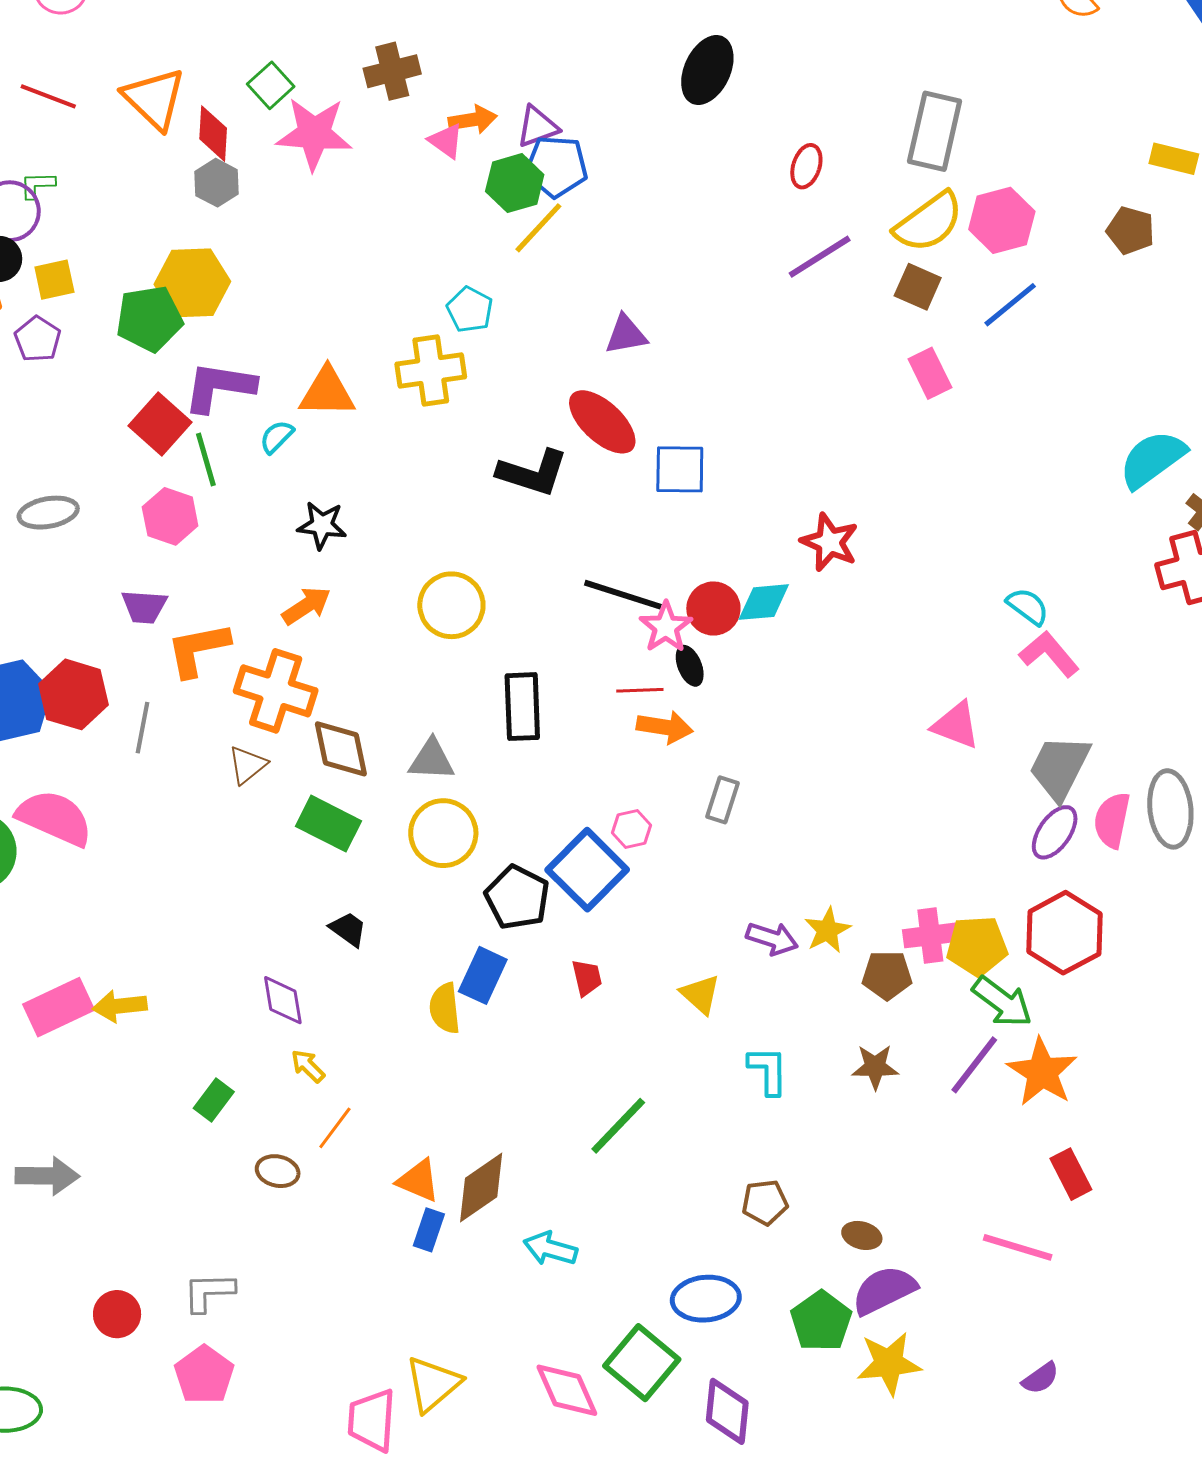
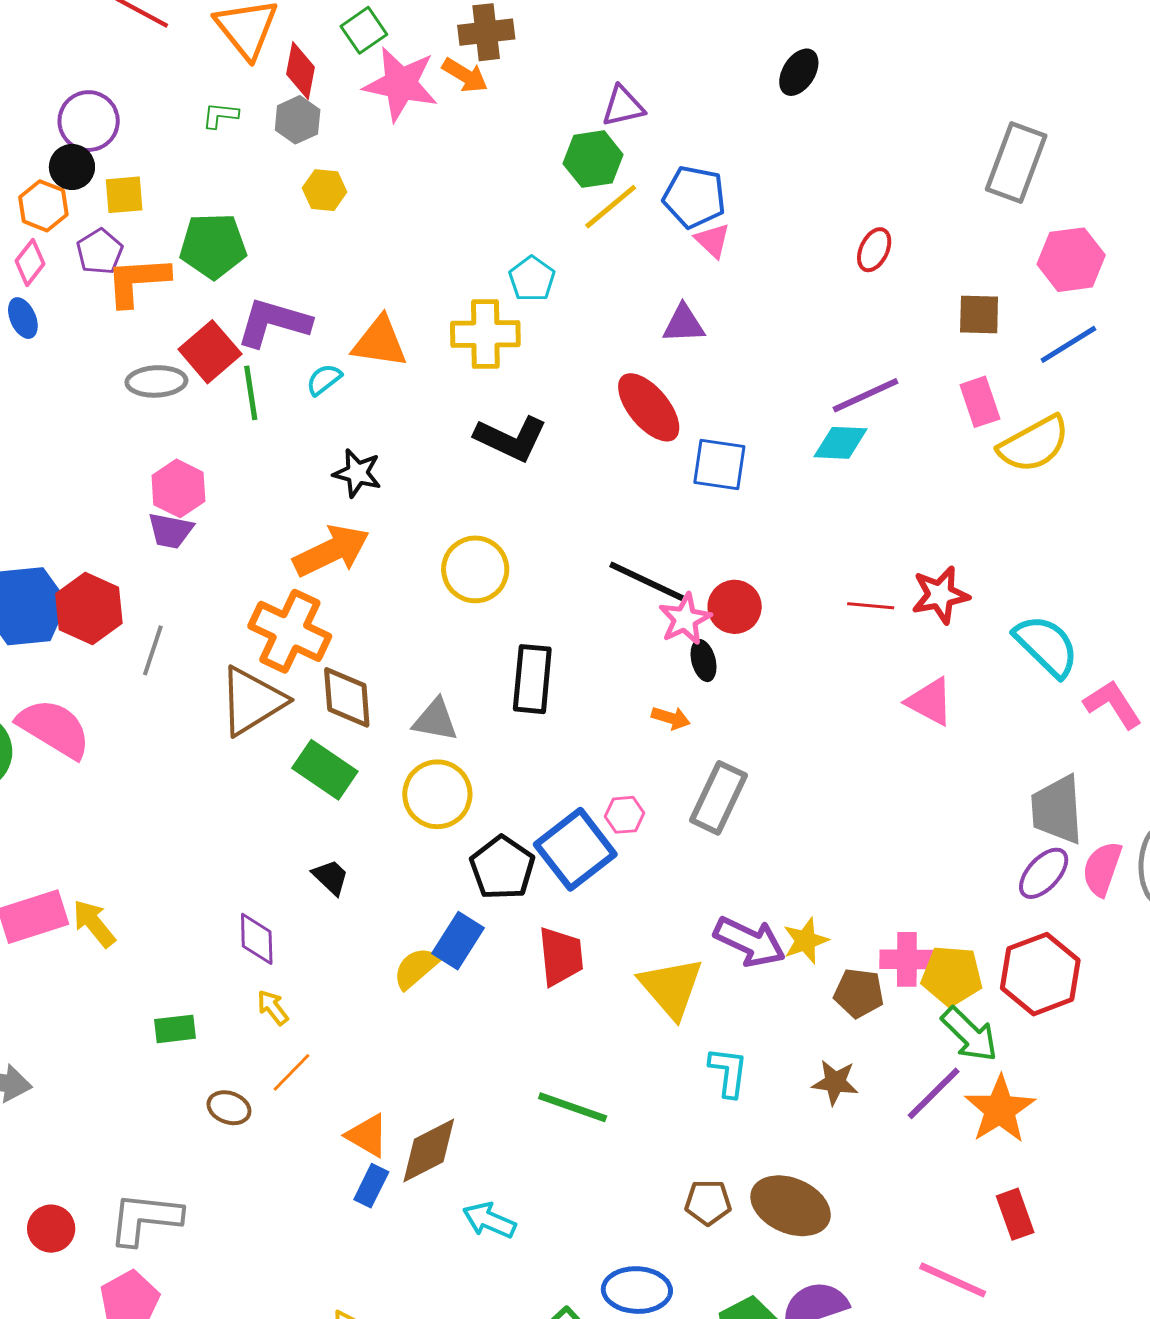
black ellipse: (707, 70) -> (799, 72), size x0.7
orange arrow: (473, 120) -> (465, 75), moved, turned 33
pink triangle: (446, 141) -> (713, 240), moved
blue pentagon: (556, 166) -> (694, 197), moved
red ellipse: (806, 166) -> (874, 250), moved
green L-shape: (37, 185) -> (220, 115), moved
yellow semicircle: (929, 222) -> (1034, 444), moved
purple line: (820, 257) -> (866, 395), moved
yellow hexagon: (192, 283) -> (325, 190), moved, size x0.6
brown square: (918, 287) -> (979, 315), turned -30
black L-shape: (533, 473) -> (511, 438), moved
gray ellipse: (48, 513) -> (156, 381), moved
pink hexagon: (170, 516) -> (178, 488), moved
red star: (830, 542) -> (940, 595), moved, turned 30
cyan diamond: (764, 602) -> (840, 443), moved
orange arrow: (306, 606) -> (331, 551), size x1.5
cyan semicircle: (1028, 606) -> (1046, 646), size x1.6
orange L-shape: (198, 649) -> (137, 281), moved
pink L-shape: (1049, 654) -> (1113, 704), moved
red line: (640, 690) -> (871, 606), moved
pink triangle: (956, 725) -> (930, 702), moved
orange arrow: (665, 727) -> (671, 718), size x0.7
brown triangle: (247, 765) -> (252, 701), size x1.8
gray trapezoid: (1060, 767) -> (1057, 810), turned -38
gray rectangle: (722, 800) -> (719, 798), size x1.5
purple arrow: (772, 939) -> (750, 942), size x1.4
red trapezoid: (587, 978) -> (561, 956), size x1.6
yellow triangle: (700, 994) -> (671, 988), size x1.6
yellow arrow: (120, 1006) -> (94, 923), turned 50
yellow semicircle: (445, 1008) -> (416, 968), turned 48
green rectangle: (214, 1100) -> (175, 1029), turned 39
green line: (618, 1126) -> (573, 1107), turned 58
brown ellipse: (862, 1235) -> (791, 1206), moved, size x2.0
gray L-shape: (209, 1292) -> (145, 1219), size x1.4

